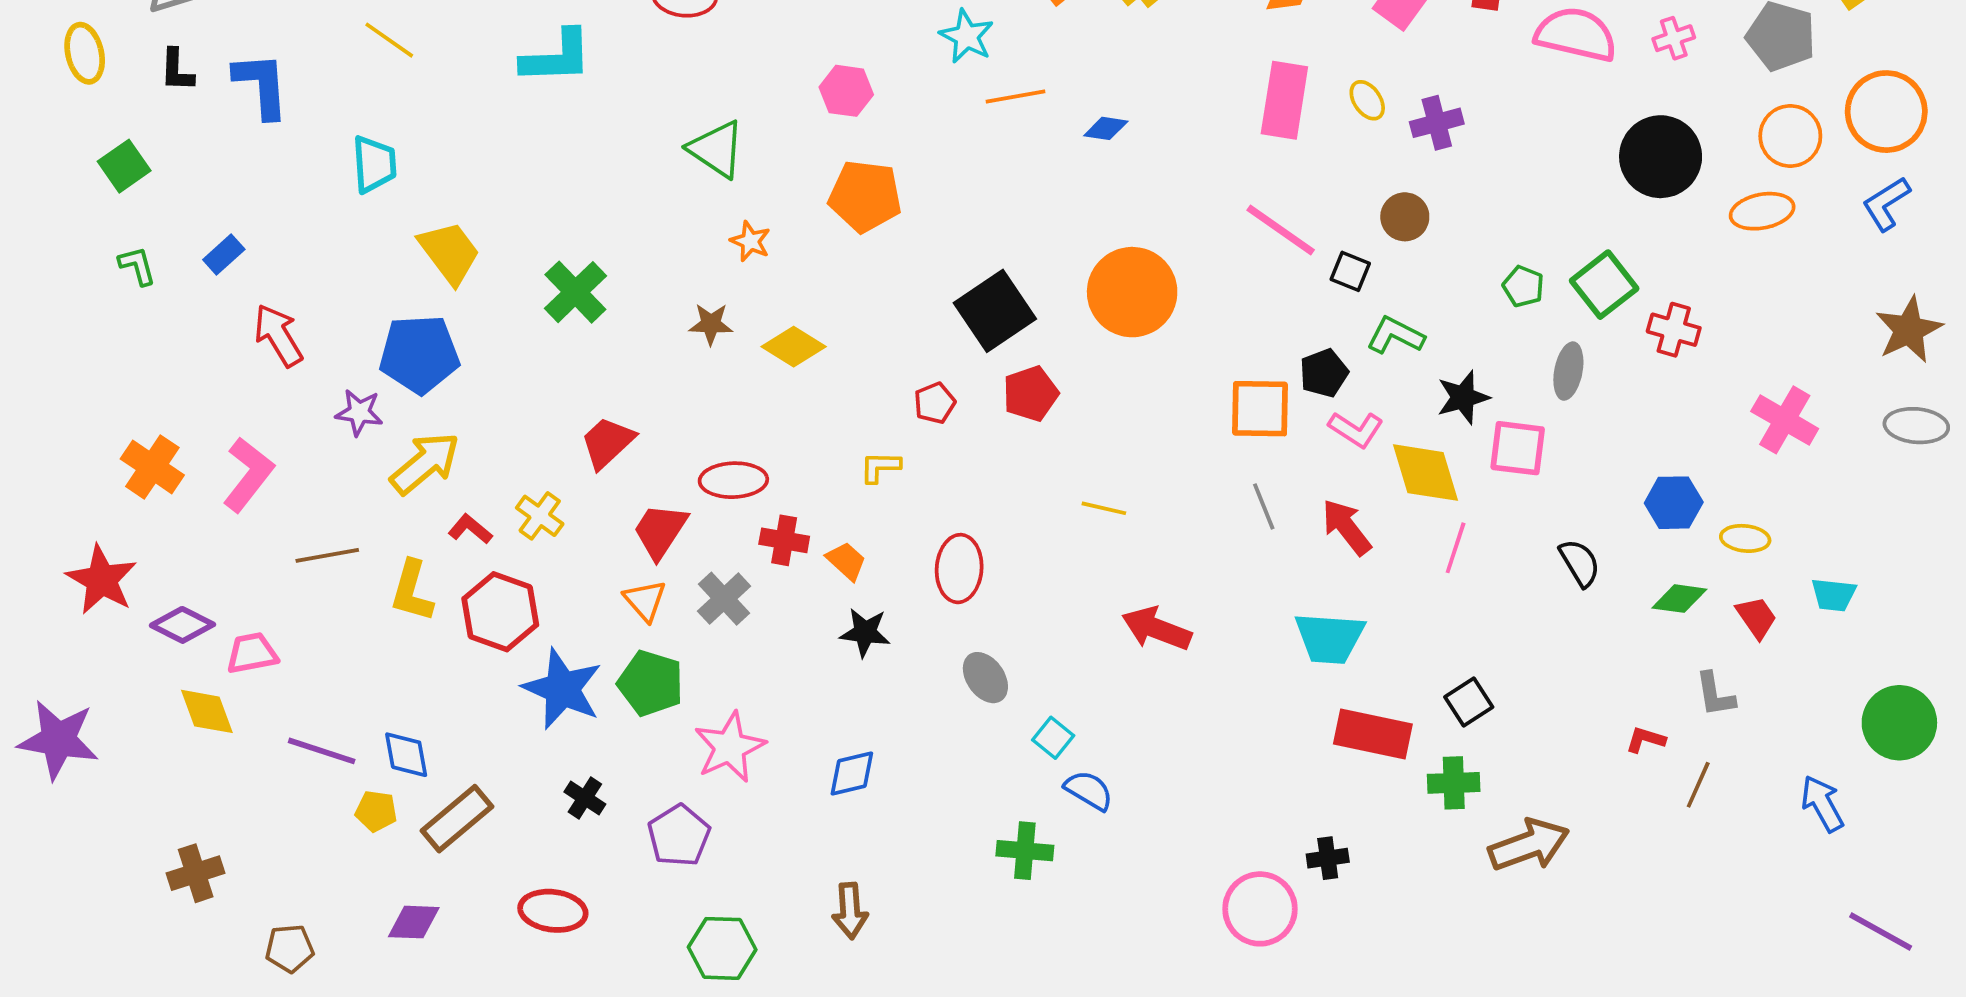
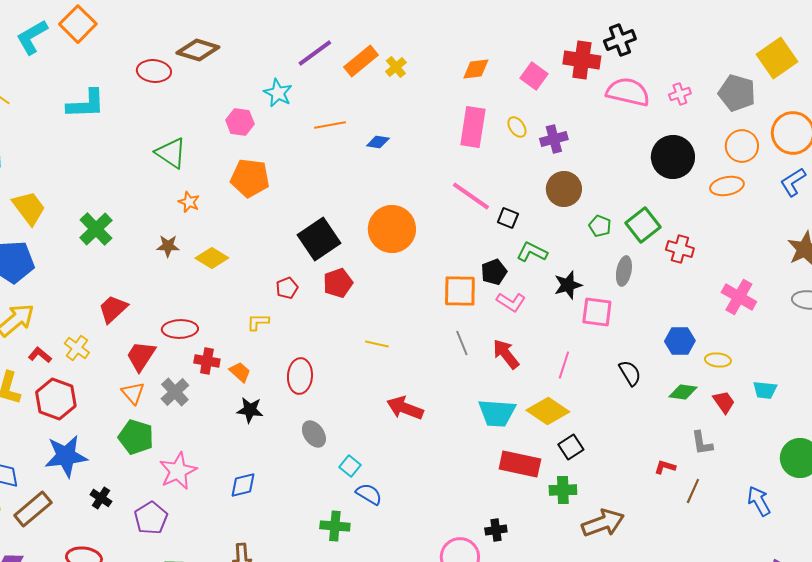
cyan star: (967, 36) -> (278, 93), moved
brown circle: (1405, 217) -> (564, 189), moved, size x1.4
yellow diamond: (1425, 473) -> (548, 411), moved, turned -39
blue star: (562, 689) -> (66, 456), moved, turned -30

